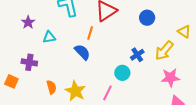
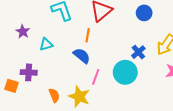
cyan circle: (122, 73) -> (125, 72), size x1.5
orange square: (11, 81) -> (12, 86), moved
pink line: (107, 93) -> (96, 77), moved

